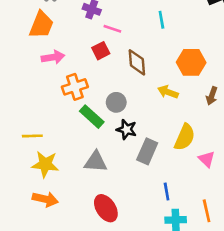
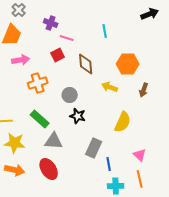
green rectangle: (92, 117) -> (40, 119), moved
gray rectangle: (147, 151) -> (94, 148), moved
pink triangle: (207, 159) -> (140, 155), moved
red ellipse: (106, 208) -> (49, 169), moved

